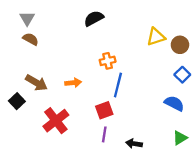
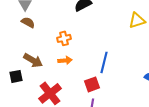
orange cross: (108, 61) -> (64, 38), moved
black square: (17, 101) -> (16, 76), turned 32

